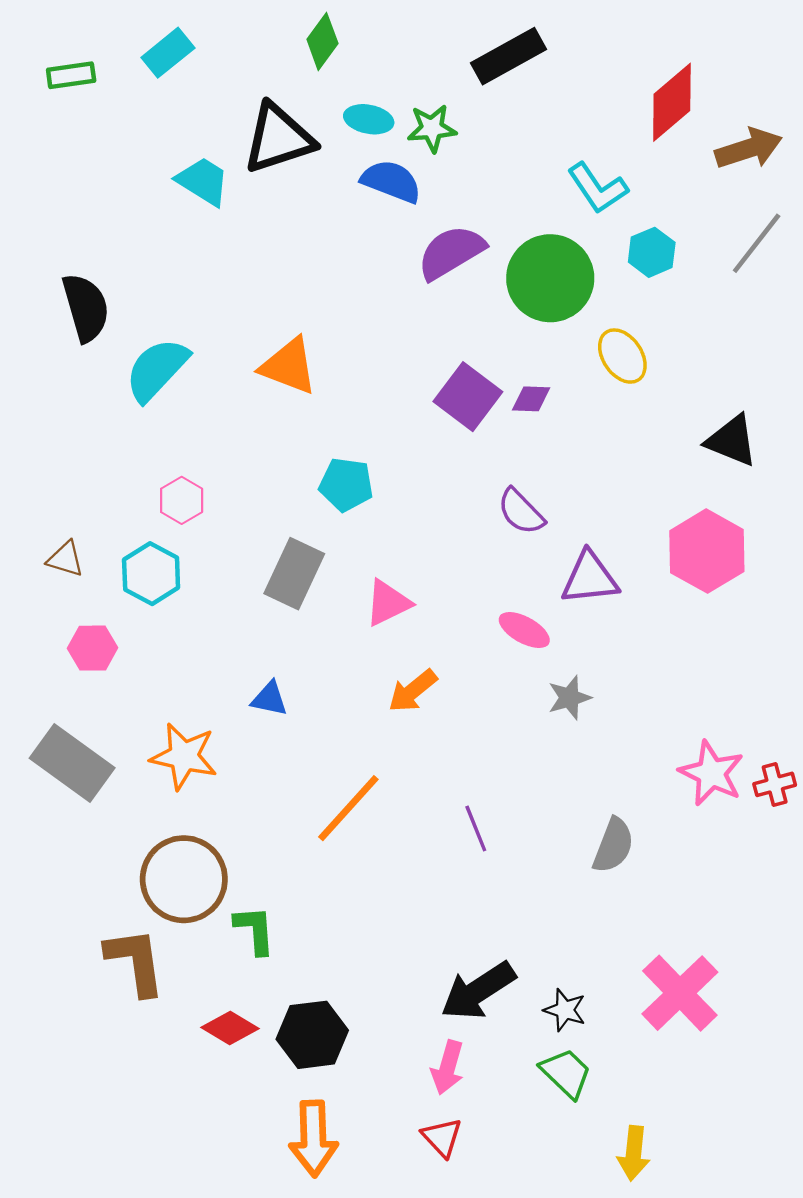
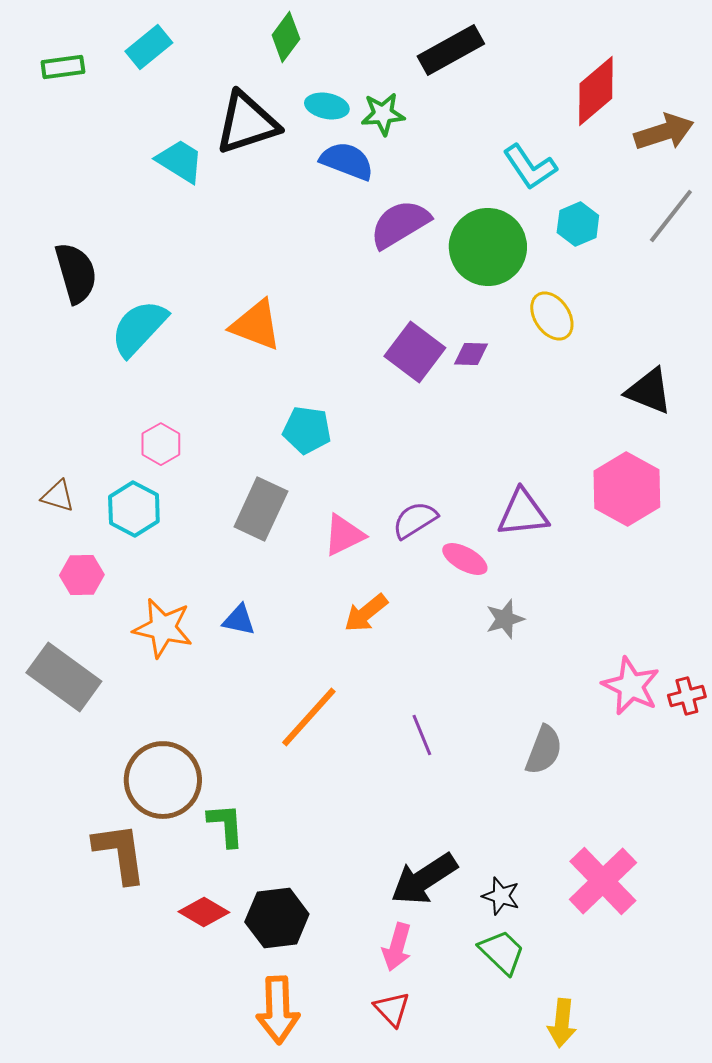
purple semicircle: (521, 512) -> (415, 520), moved, turned 102
orange star: (184, 756) -> (163, 628), moved

